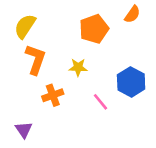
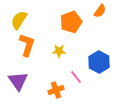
orange cross: (53, 95) -> (56, 90), moved
purple triangle: (24, 130) -> (18, 81), moved, size x1.5

